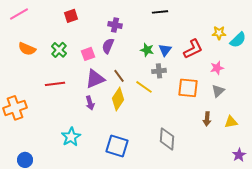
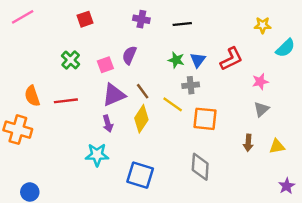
black line: (160, 12) -> (182, 24), moved
purple cross: (115, 25) -> (141, 19), moved
yellow star: (219, 33) -> (263, 25), moved
orange semicircle: (27, 49) -> (32, 96), moved, turned 48
orange square: (188, 88) -> (205, 119), moved
orange cross: (15, 108) -> (18, 130), turned 35
cyan star: (71, 137) -> (97, 155), moved, turned 30

